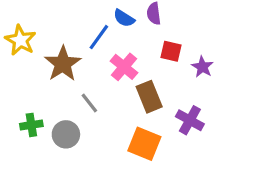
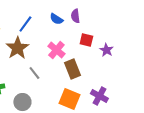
blue line: (99, 37) -> (25, 24), moved
purple cross: (190, 120) -> (99, 96), moved
gray circle: (66, 134) -> (22, 102), moved

